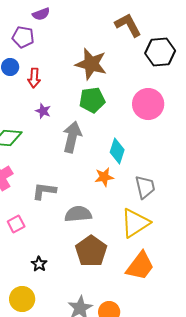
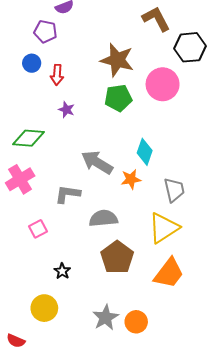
pink circle: (148, 104) -> (163, 84), moved
gray arrow: (72, 137) -> (97, 162), moved, turned -72

